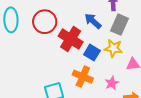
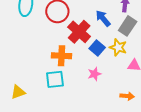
orange cross: (83, 77) -> (62, 56), moved, turned -30
pink star: (112, 83) -> (94, 74), moved

